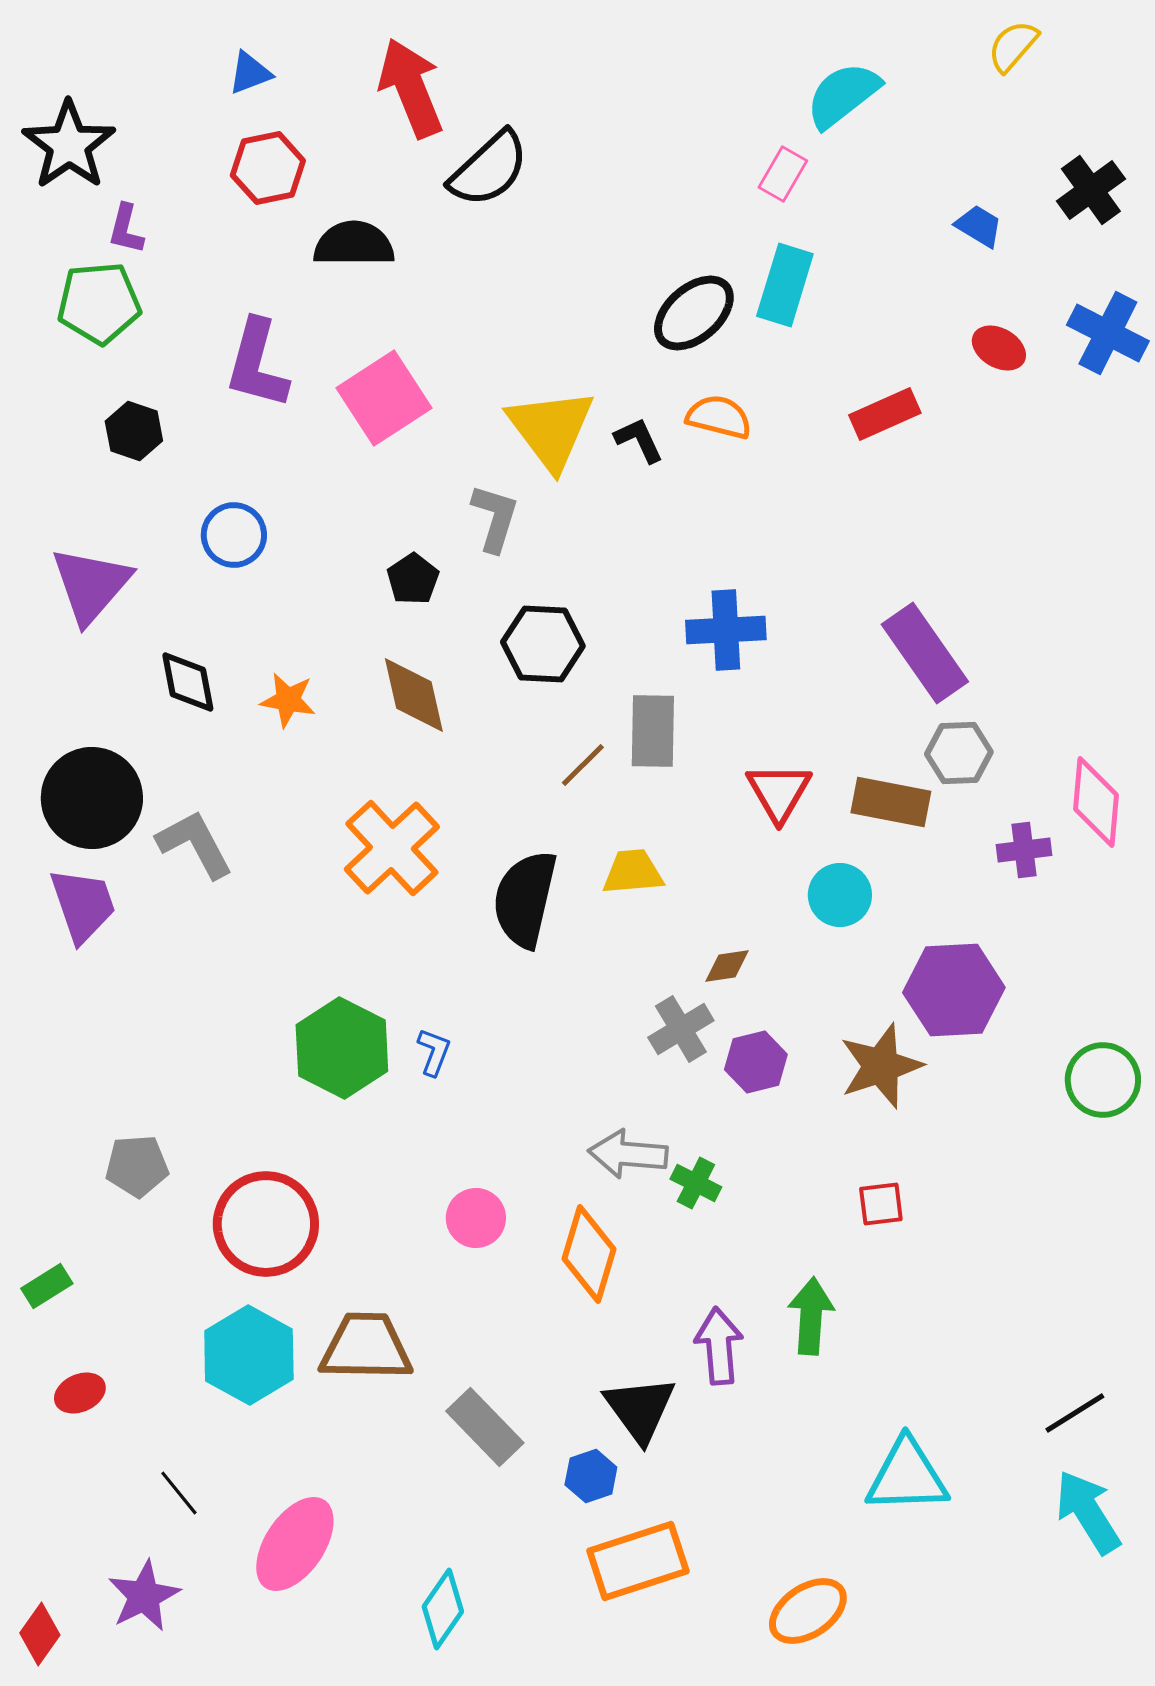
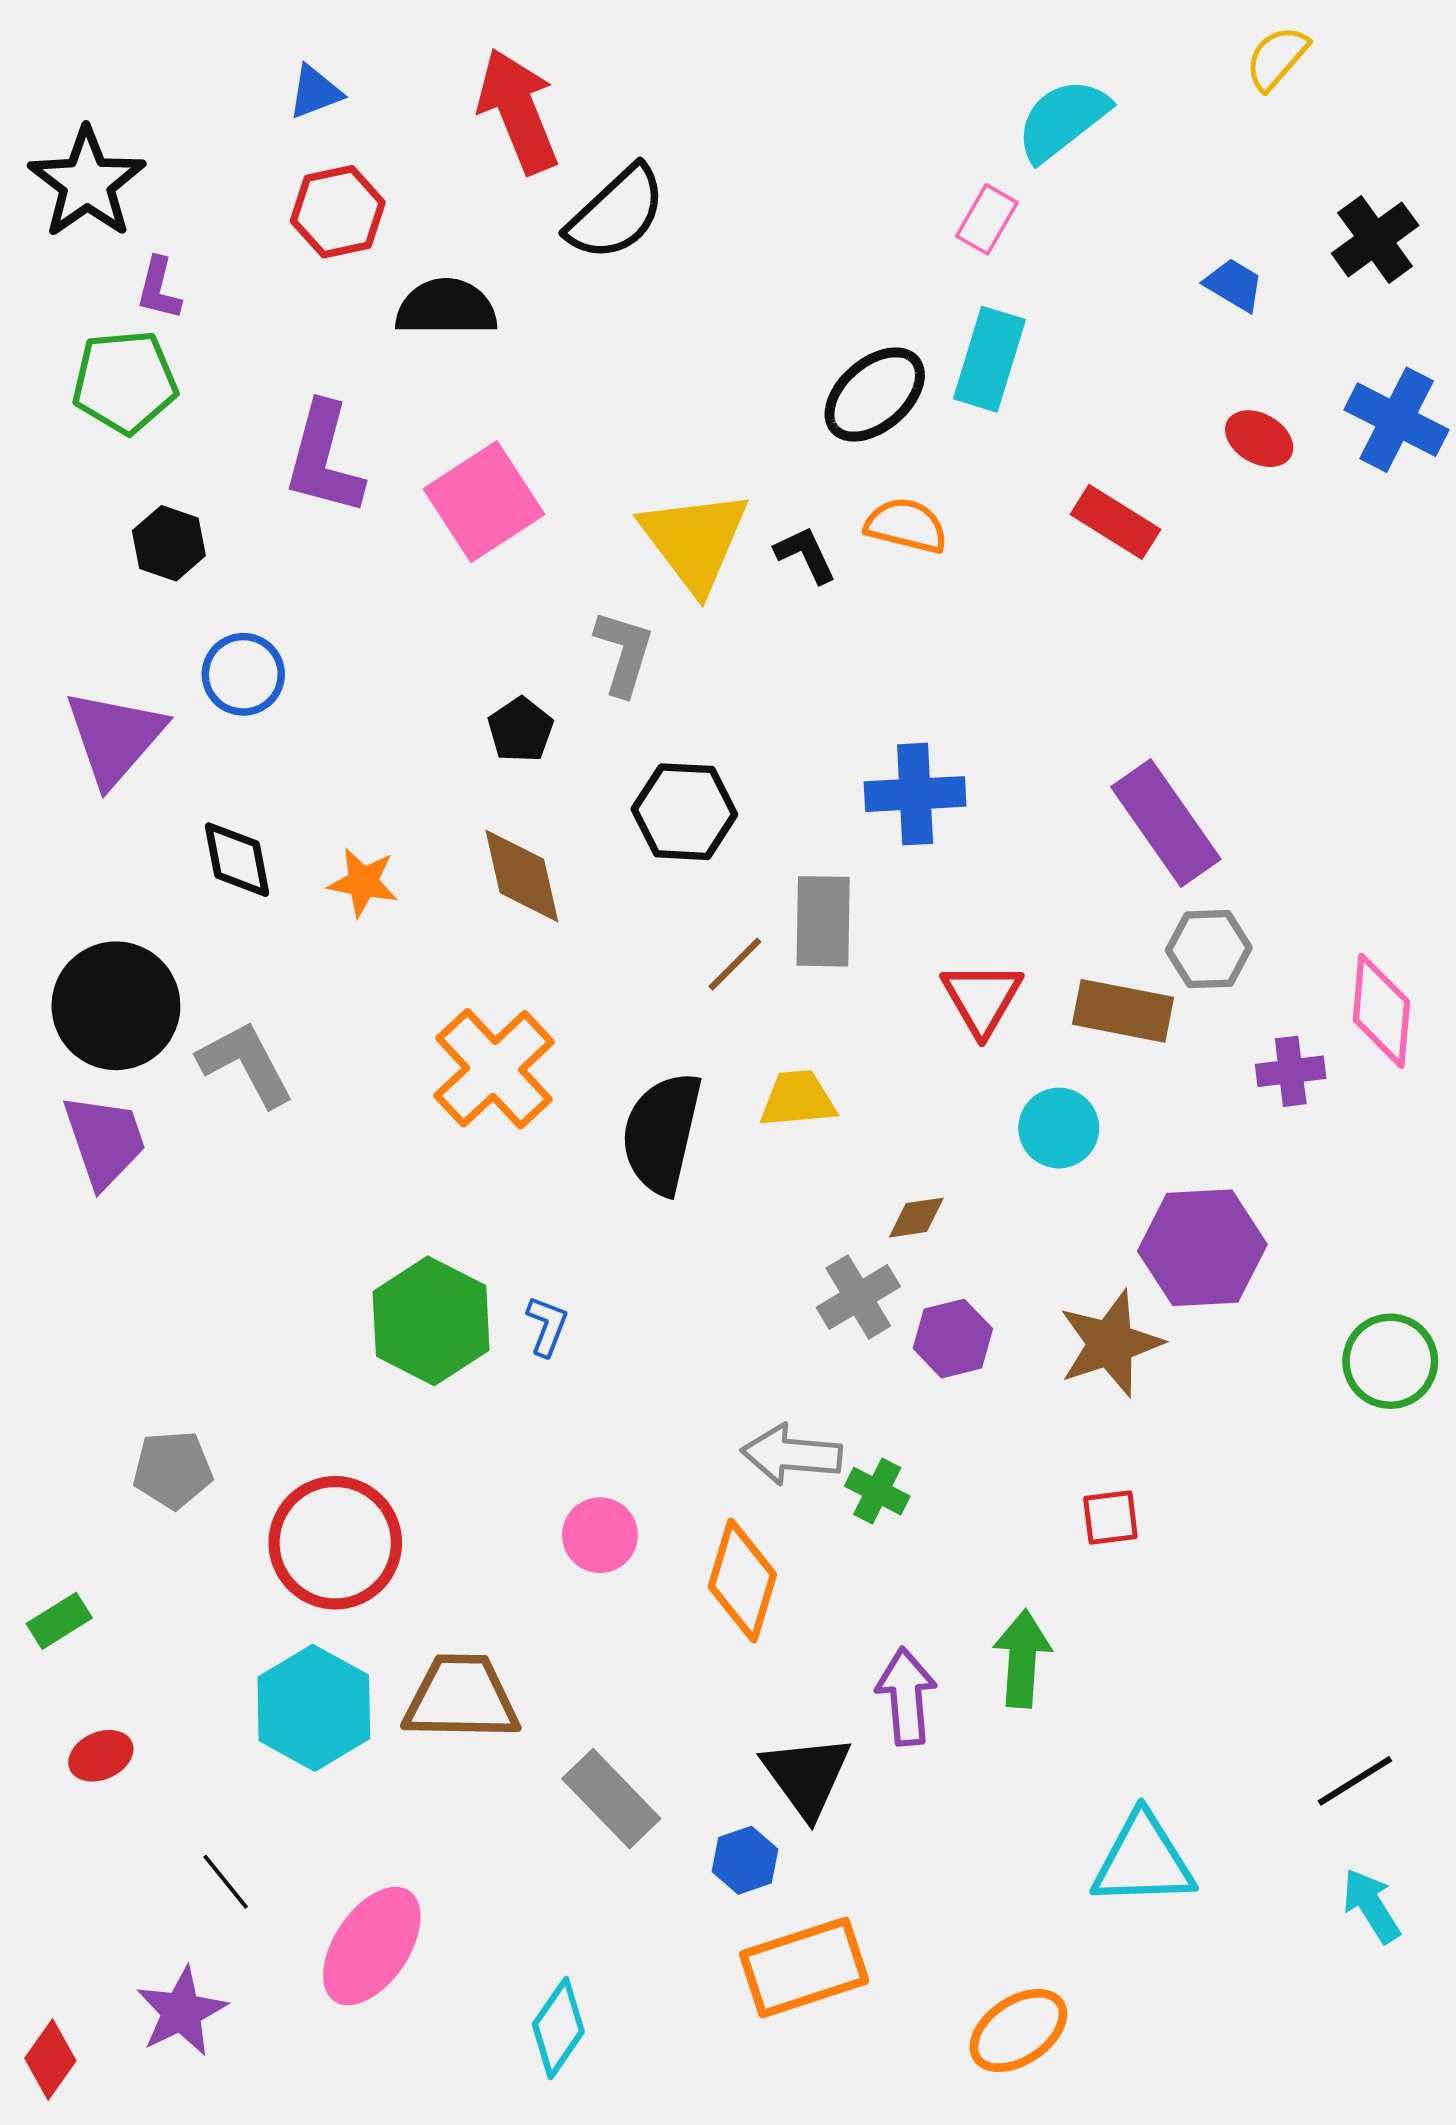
red rectangle: (885, 414) -> (1115, 522), turned 56
blue circle: (234, 535) -> (243, 674), moved
cyan arrow: (1088, 1512) -> (1371, 1906), size x0.7

